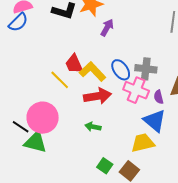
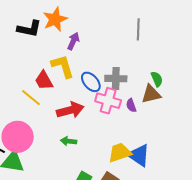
yellow L-shape: (92, 71) -> (63, 66), moved, turned 32
blue triangle: (155, 121) -> (139, 155), moved

